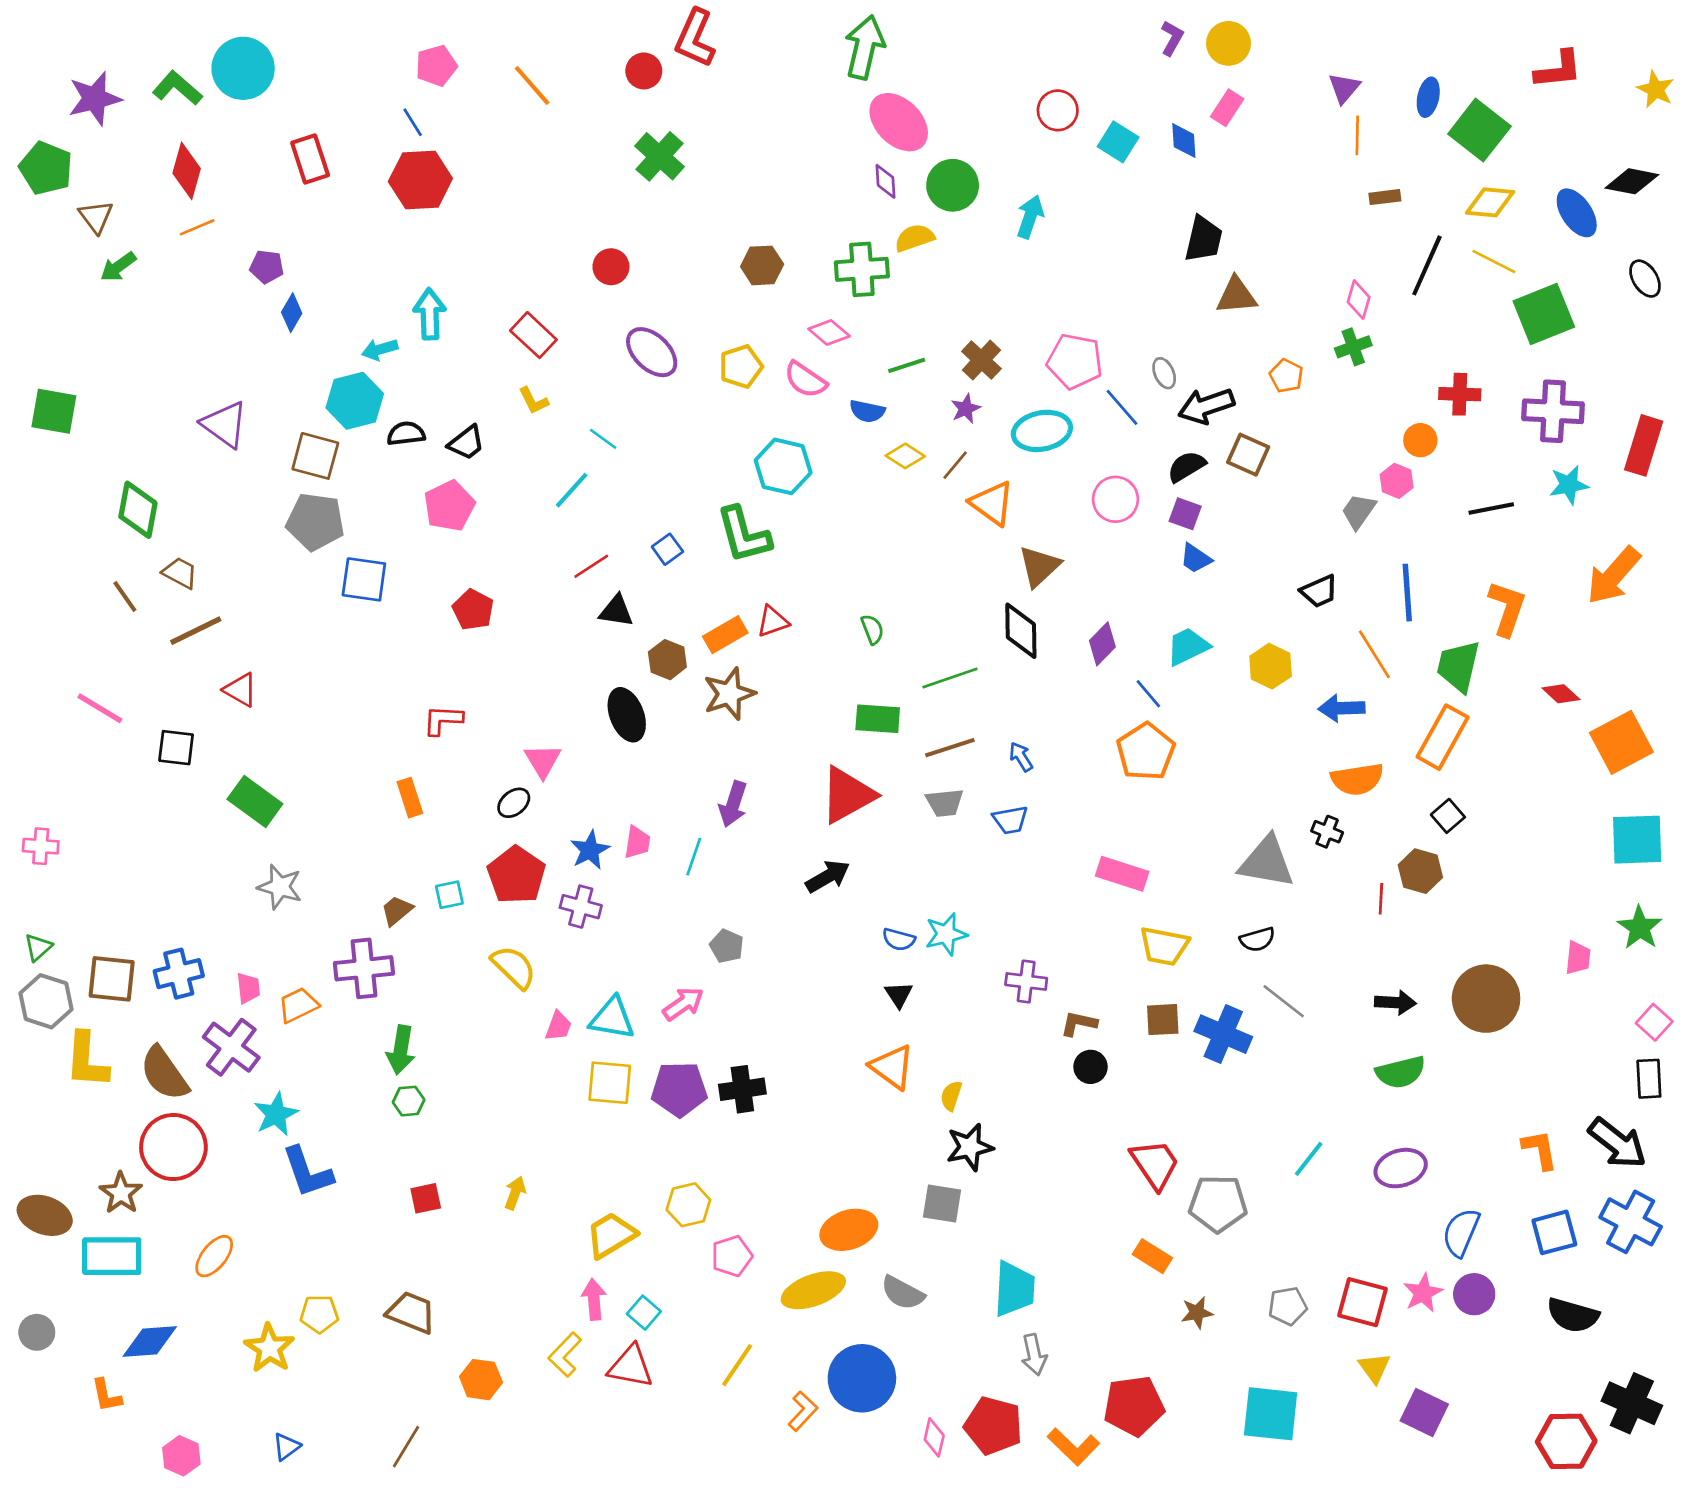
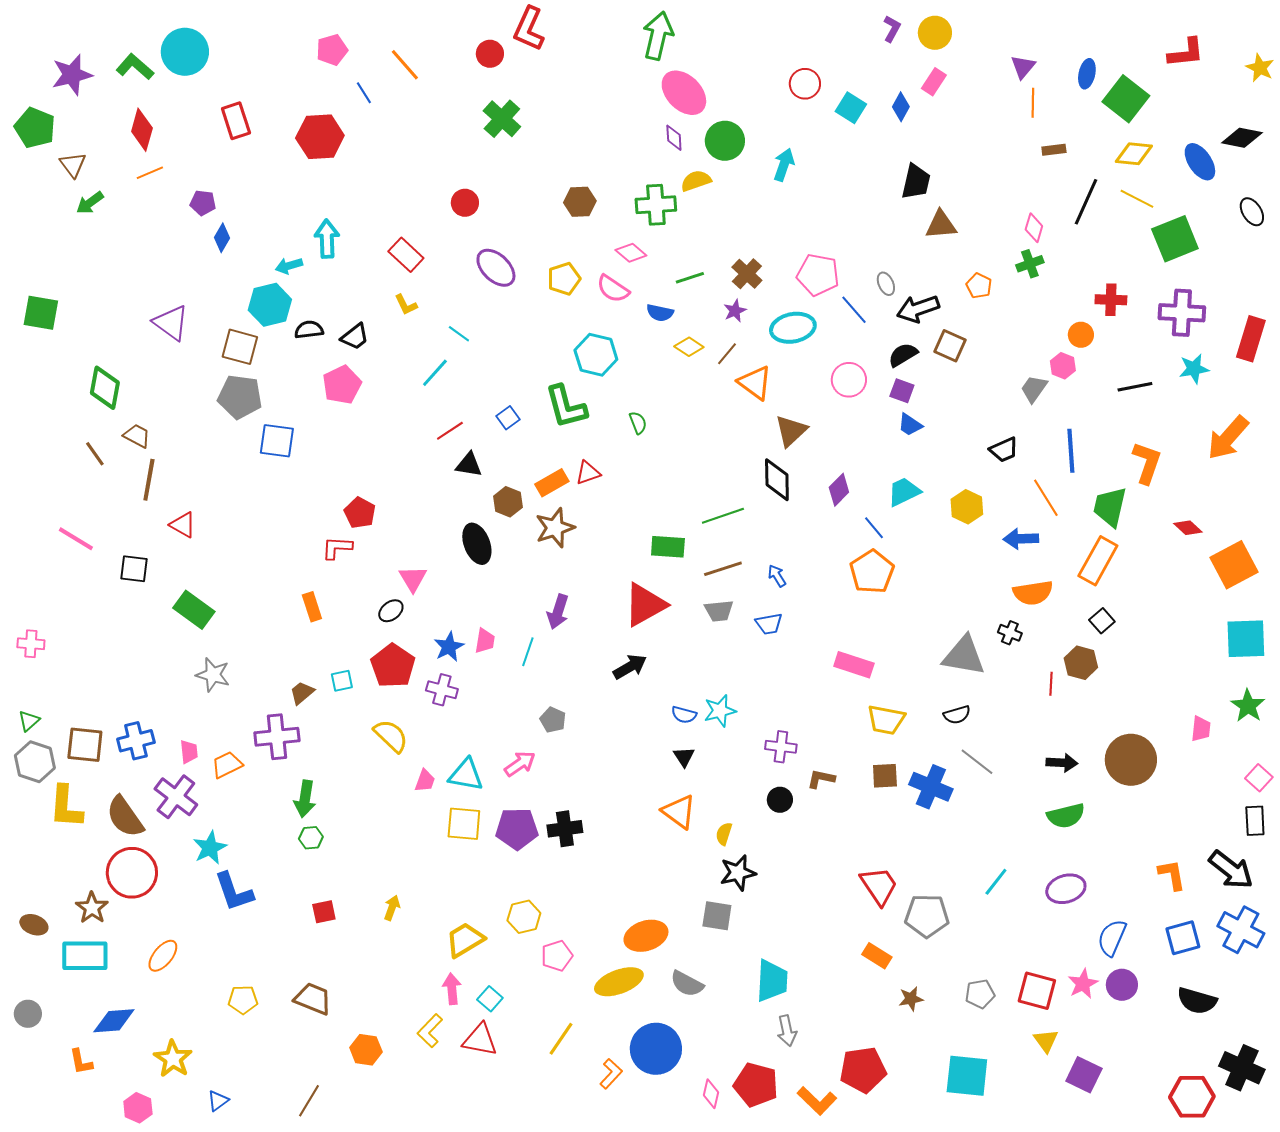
blue line: (413, 122) -> (364, 93), moved
blue diamond: (1184, 141) -> (901, 107), turned 32
red pentagon: (473, 610) -> (360, 513), moved
green semicircle: (872, 629) -> (638, 423), moved
brown line: (196, 631) -> (149, 480), turned -54
black circle: (1091, 1067) -> (780, 800), moved
brown ellipse: (45, 1215) -> (34, 925), size x0.7
yellow star: (269, 1348) -> (173, 1059), moved

